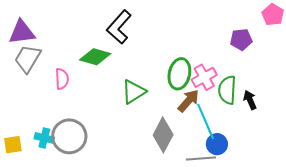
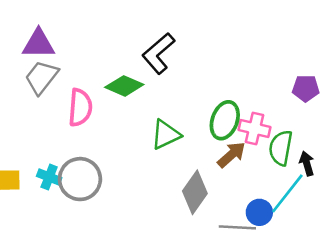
pink cross: (204, 77) -> (254, 128), turned 35
pink semicircle: (62, 79) -> (80, 107), size x1.4
cyan line: (206, 122) -> (287, 193), moved, turned 54

